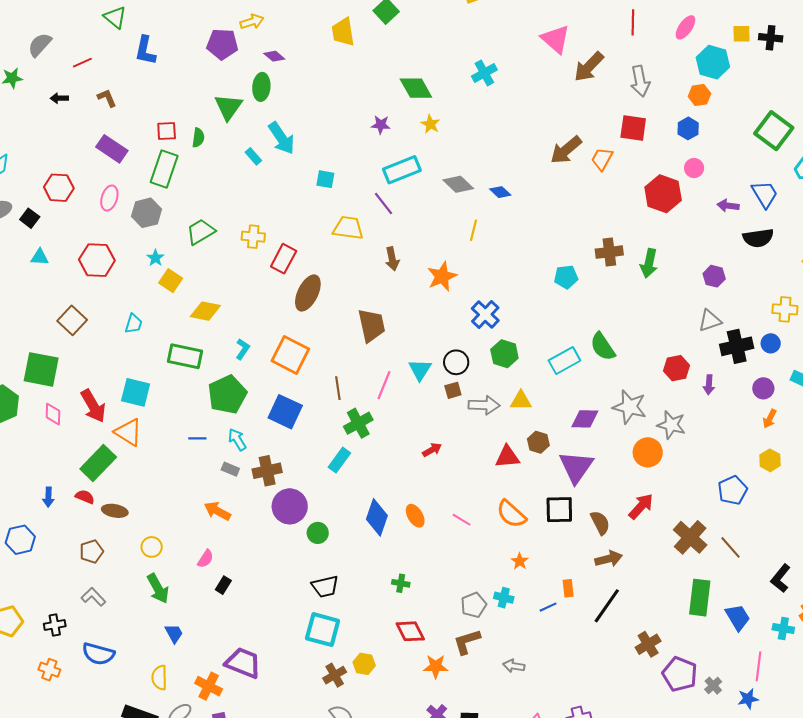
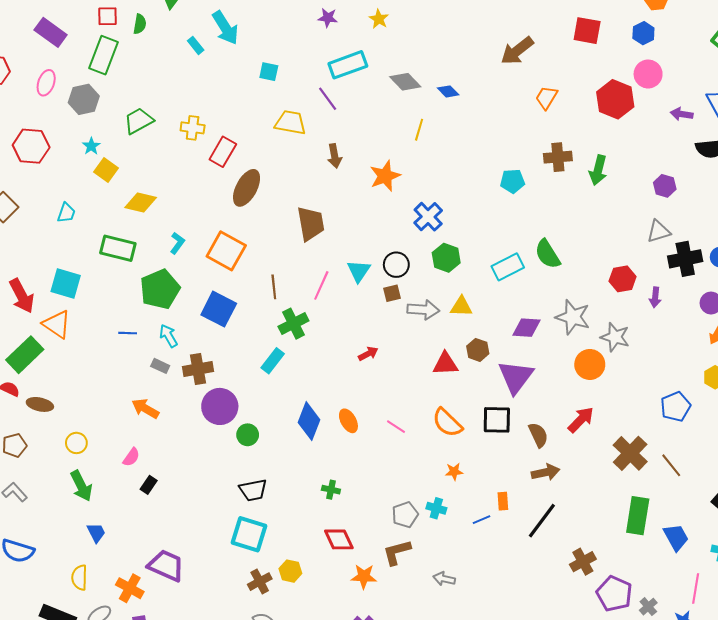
orange trapezoid: (602, 159) -> (546, 97), moved
pink circle: (694, 168) -> (648, 74), size x1.4
orange star: (520, 561) -> (454, 472), turned 30

